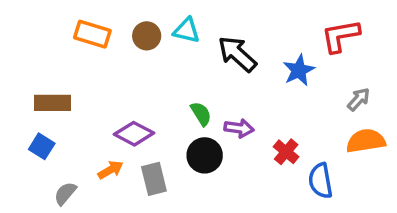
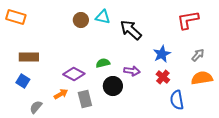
orange rectangle: (92, 34) -> (16, 17), moved
blue star: (299, 70) -> (162, 54), moved
green semicircle: (201, 114) -> (103, 63), moved, turned -72
red cross: (286, 152) -> (163, 77), moved

